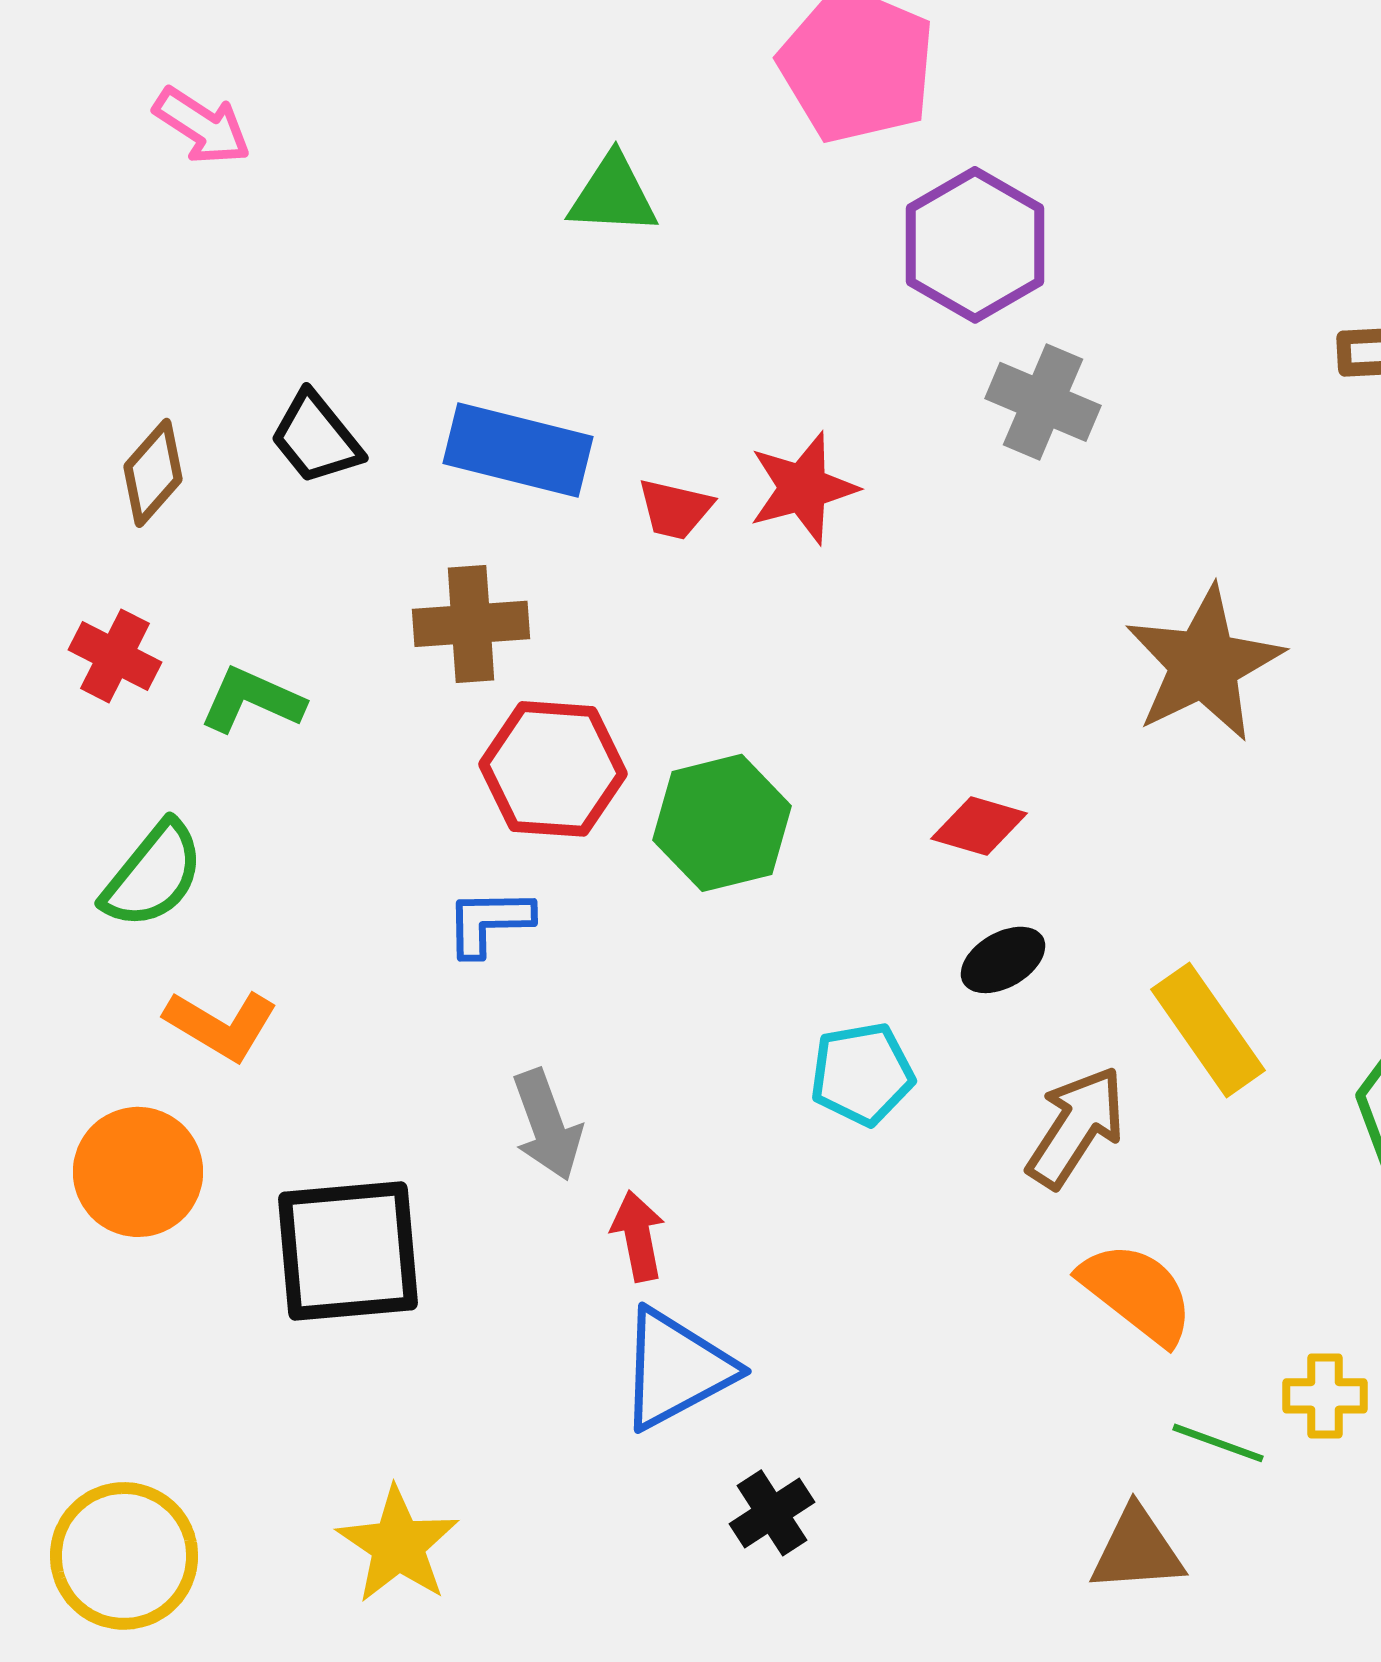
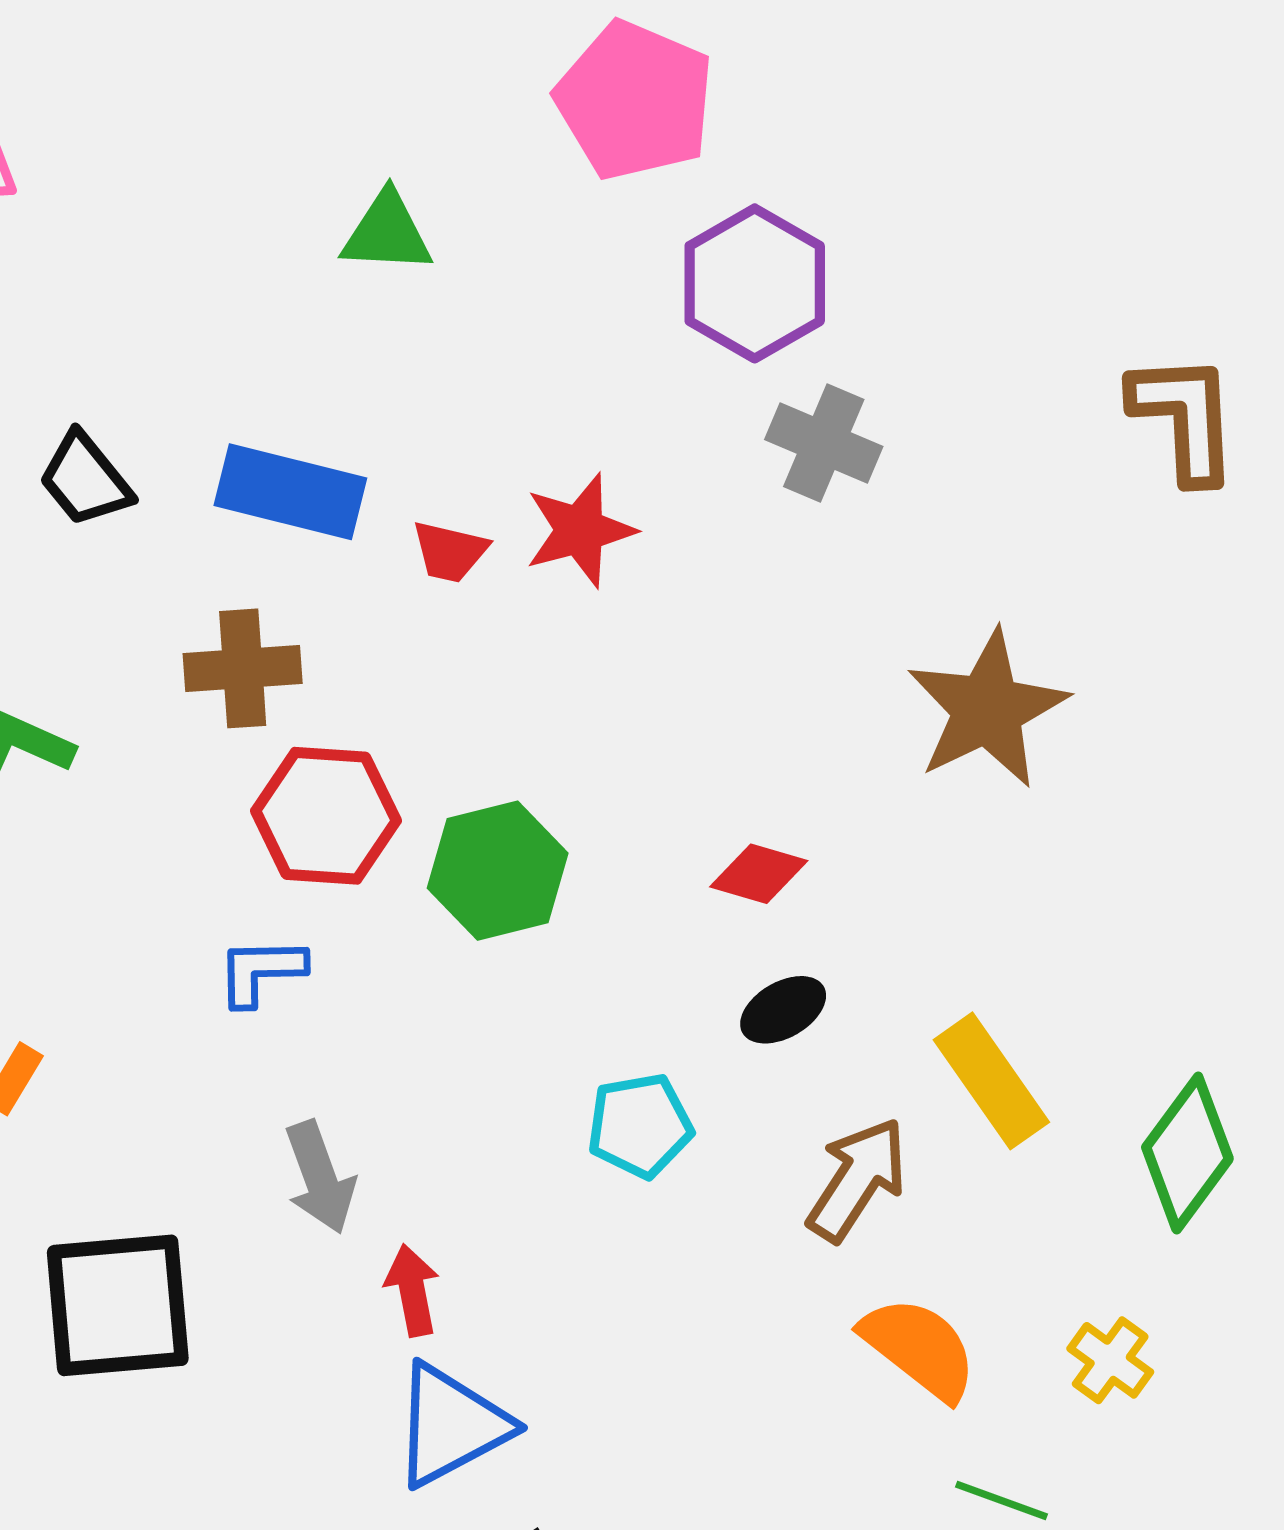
yellow cross: (1325, 1396) -> (1110, 1360), moved, turned 36

